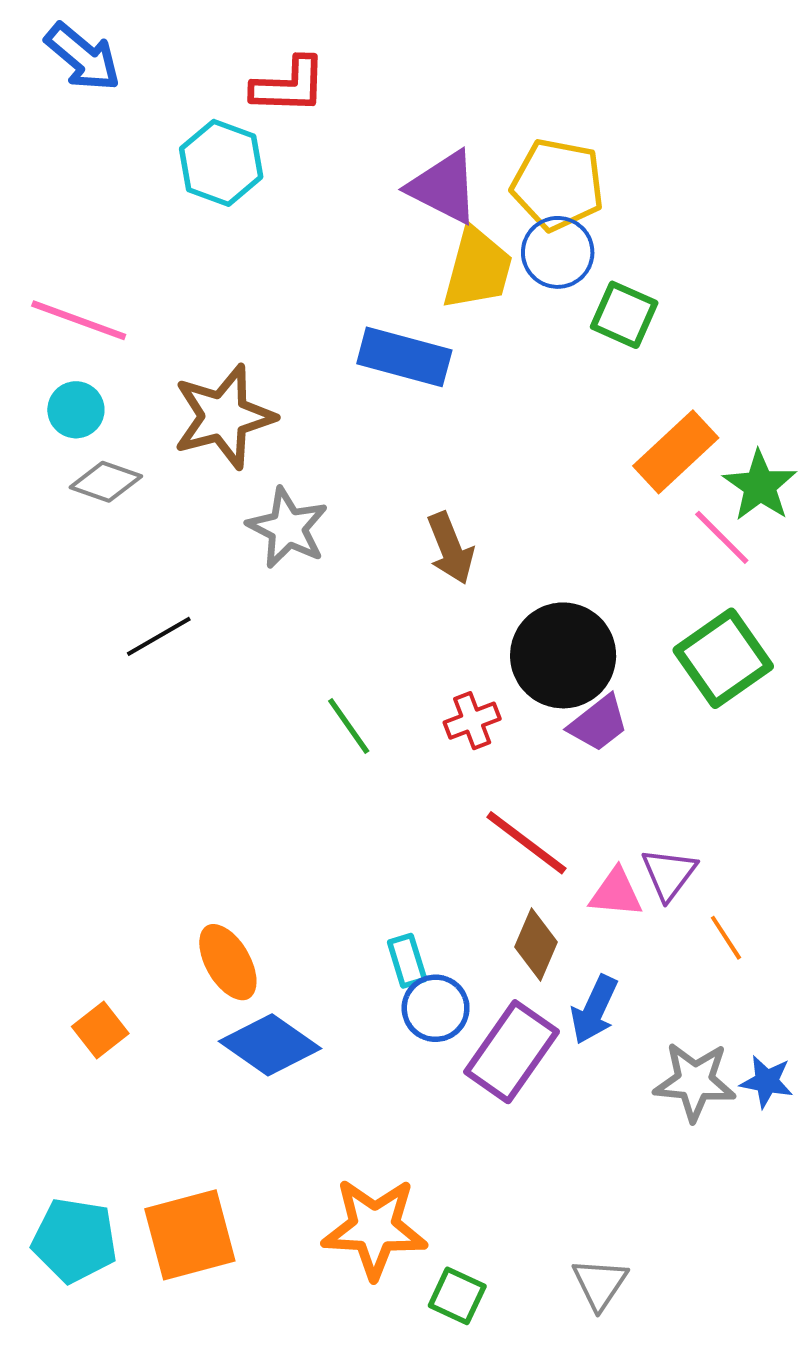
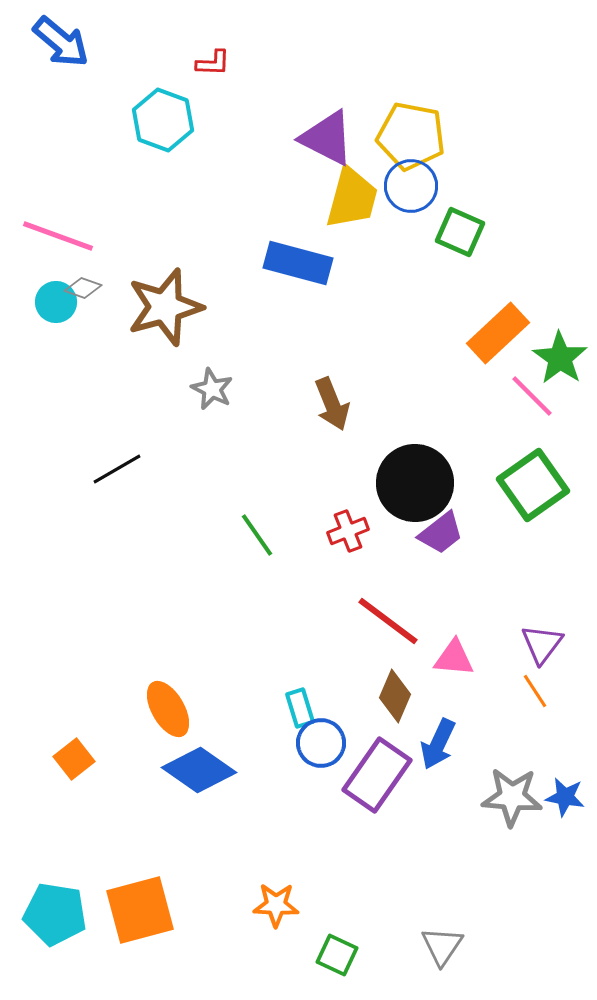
red L-shape: (289, 85) -> (213, 63), size x0.6
gray diamond: (106, 482) -> (83, 288), moved, size x0.7
gray star: (288, 528) -> (212, 389), size x0.7
purple triangle: (669, 874) -> (542, 644), moved
orange star: (374, 1228) -> (276, 905), size x0.6

